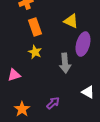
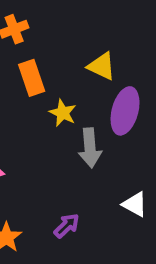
yellow star: (35, 52) -> (63, 113), moved

